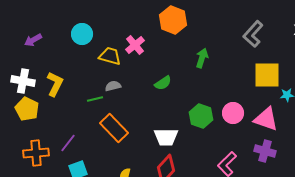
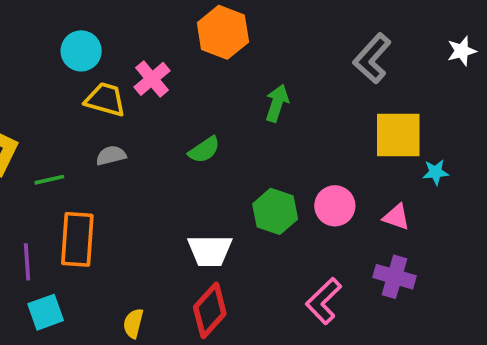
cyan circle: (82, 34) -> (81, 51), moved
green line: (95, 99) -> (49, 180), moved
pink triangle: (266, 119) -> (396, 217), size x0.6
orange rectangle: (114, 128) -> (77, 239), moved, turned 48
purple line: (68, 143) -> (27, 262), turned -42

